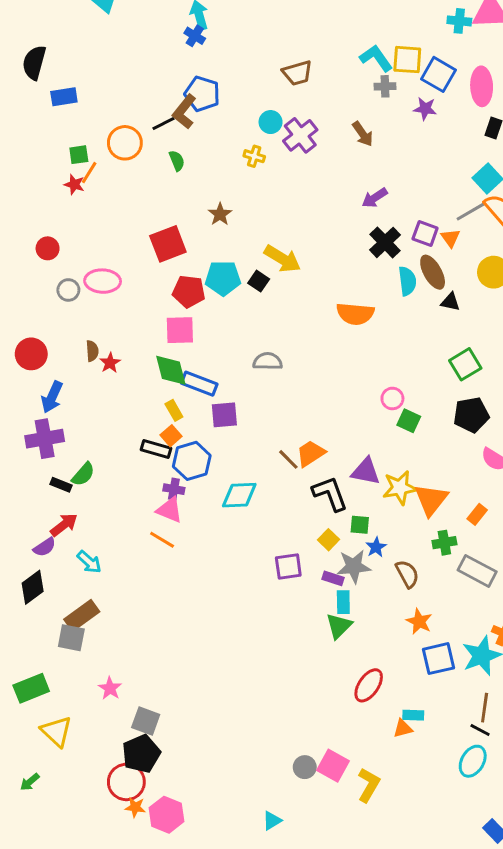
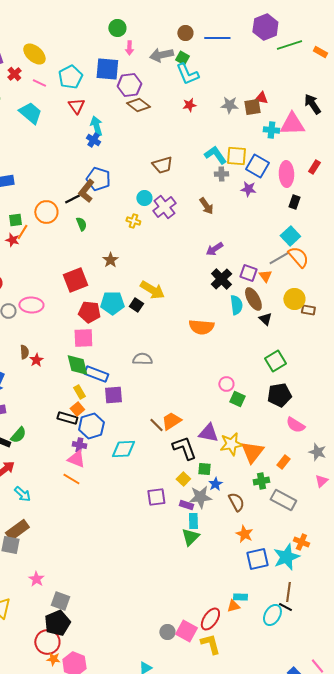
black triangle: (450, 302) -> (265, 319), turned 32
red ellipse: (369, 685) -> (210, 619), moved
cyan ellipse: (473, 761) -> (272, 615), moved
yellow L-shape: (369, 785) -> (210, 644), turned -45

